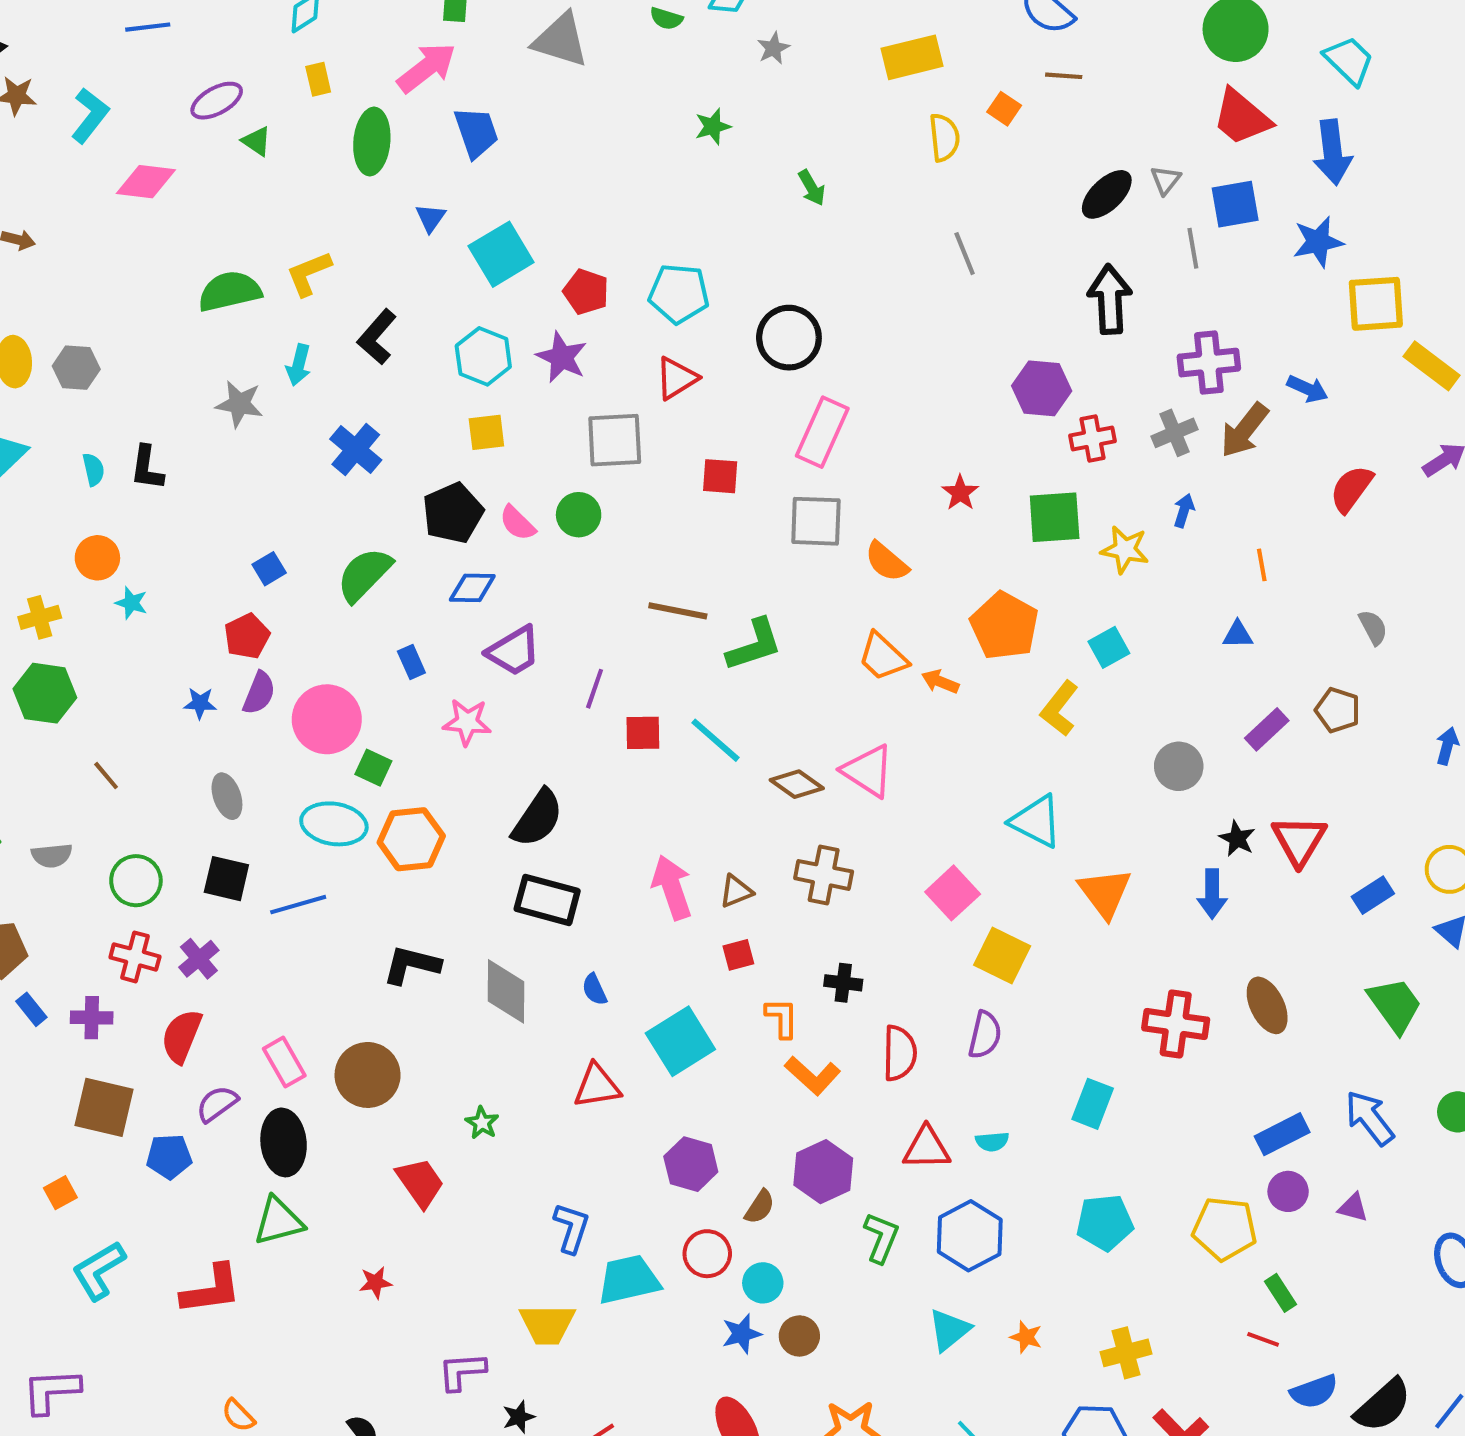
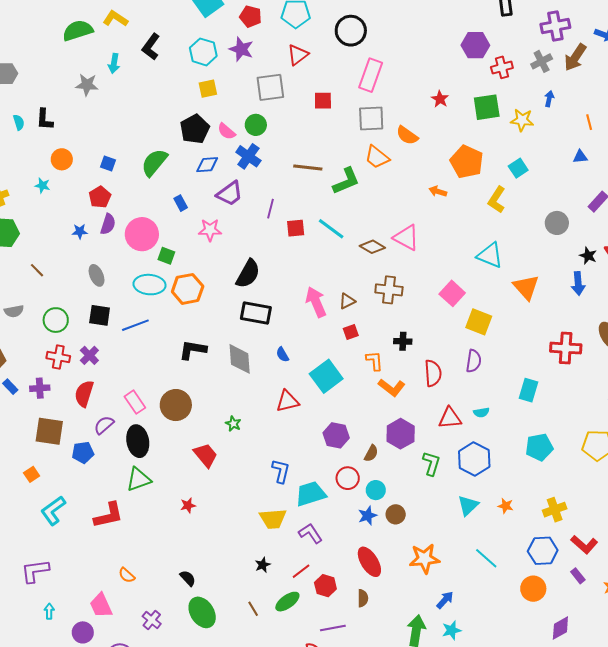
yellow L-shape: (309, 274) -> (115, 19), turned 60
blue cross: (356, 450) -> (248, 156), moved
orange circle: (97, 558) -> (62, 159), moved
blue square: (269, 569) -> (108, 163), turned -35
orange trapezoid: (883, 657) -> (377, 157), moved
purple L-shape: (462, 1371) -> (310, 533), moved, turned 65

